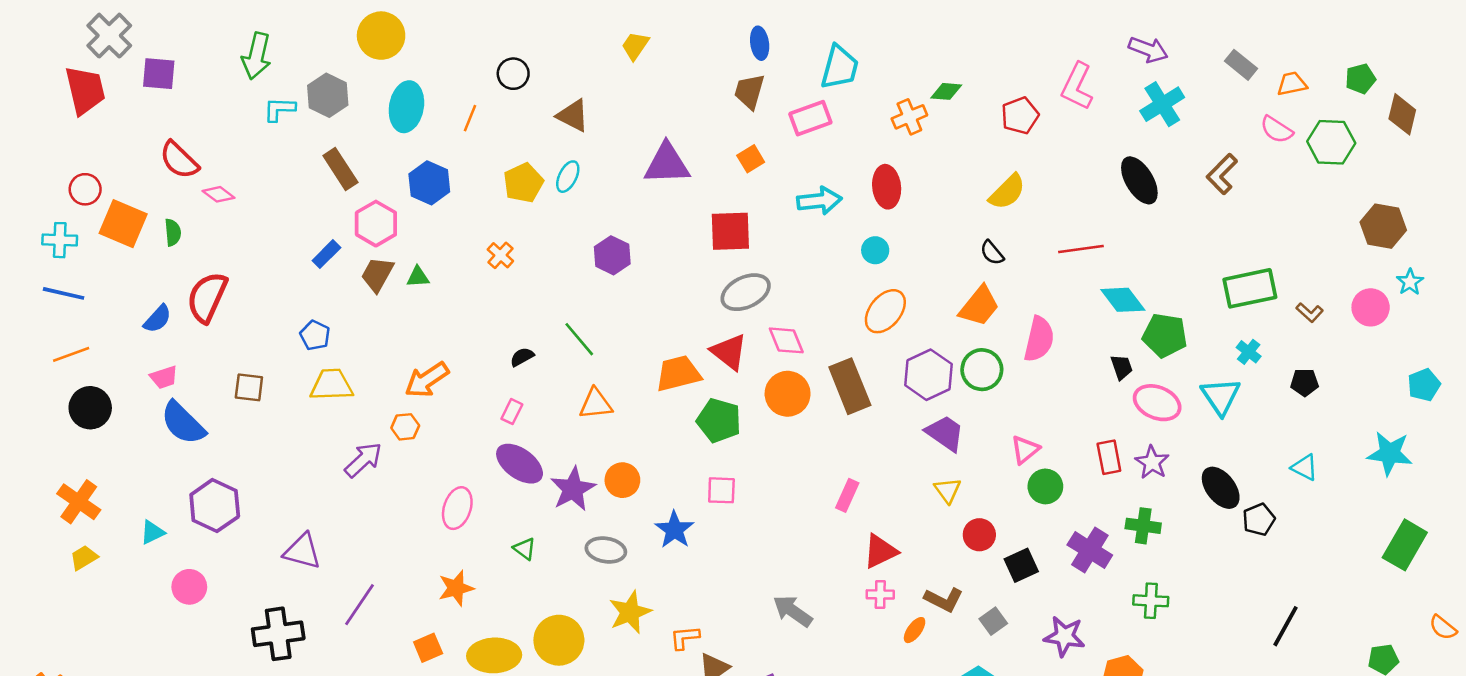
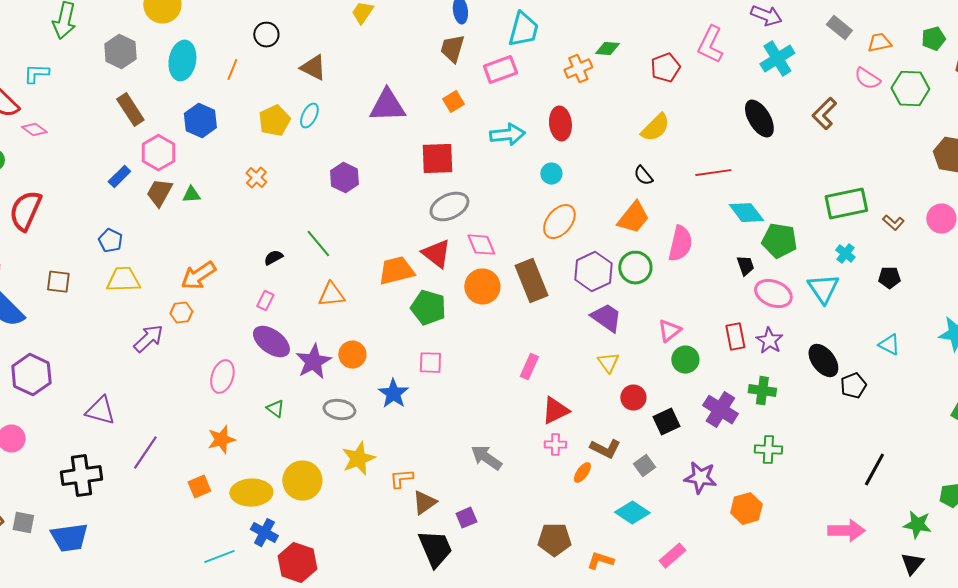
cyan L-shape: (279, 109) -> (36, 74), moved

